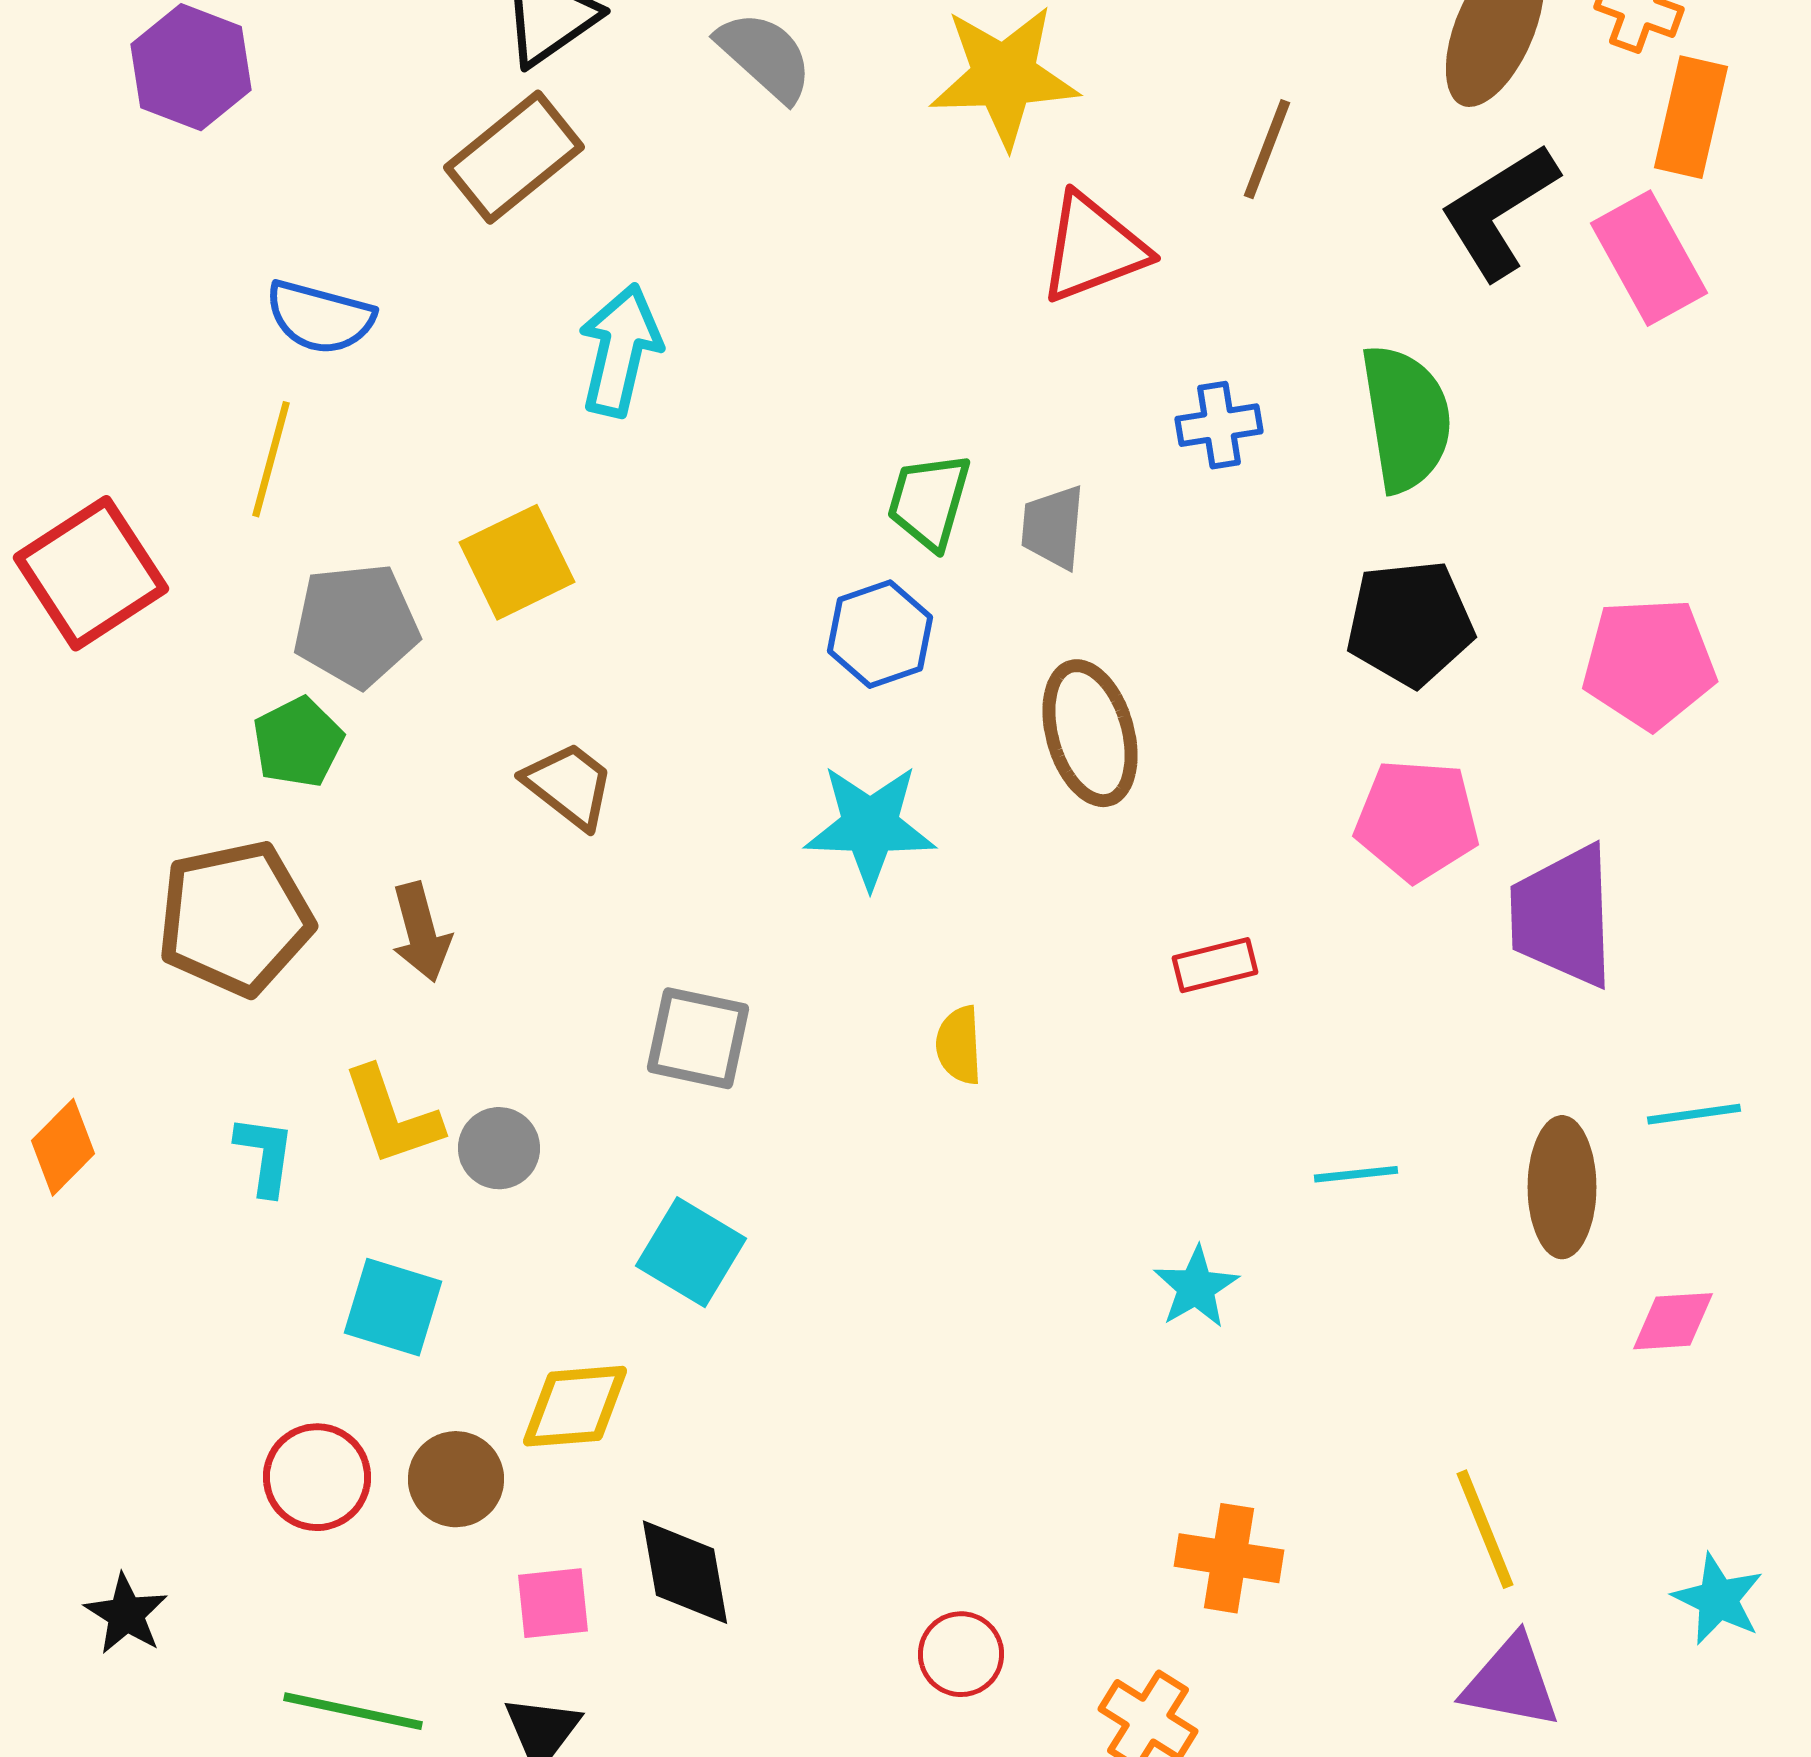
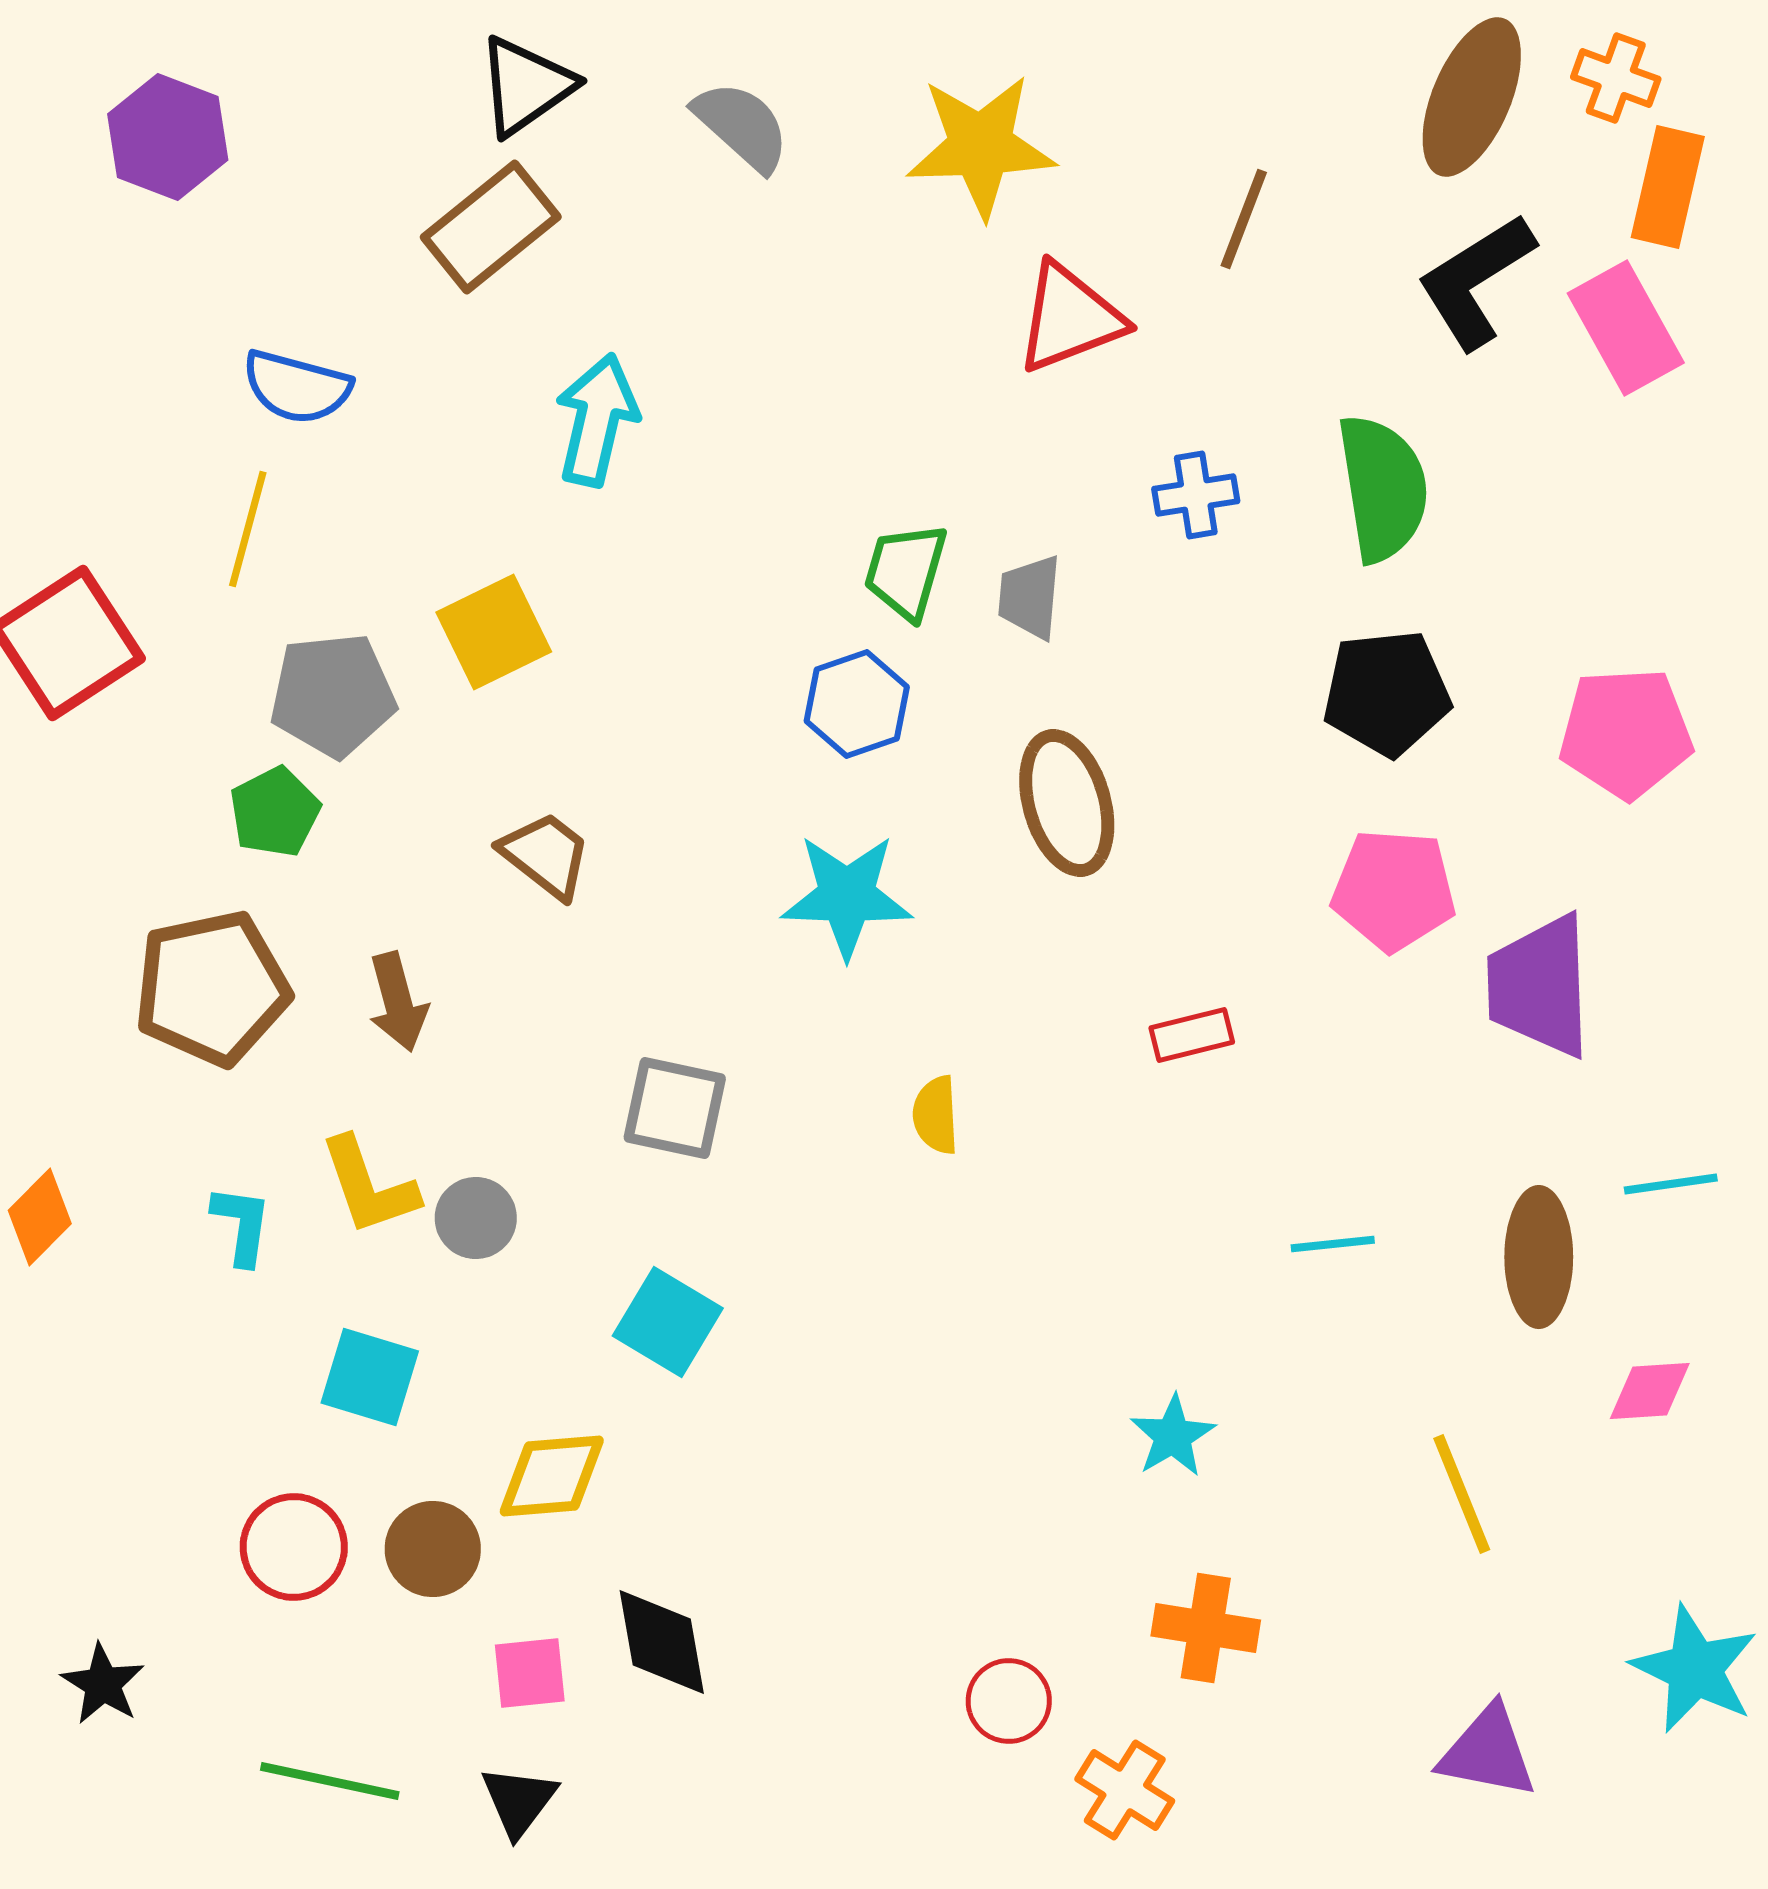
cyan star: (1196, 1287) -> (1173, 1436), moved
yellow line: (1485, 1529) -> (1462, 1494), moved
cyan star: (1718, 1599) -> (1695, 1669), size x1.4
red circle: (961, 1654) -> (1009, 1701), moved

